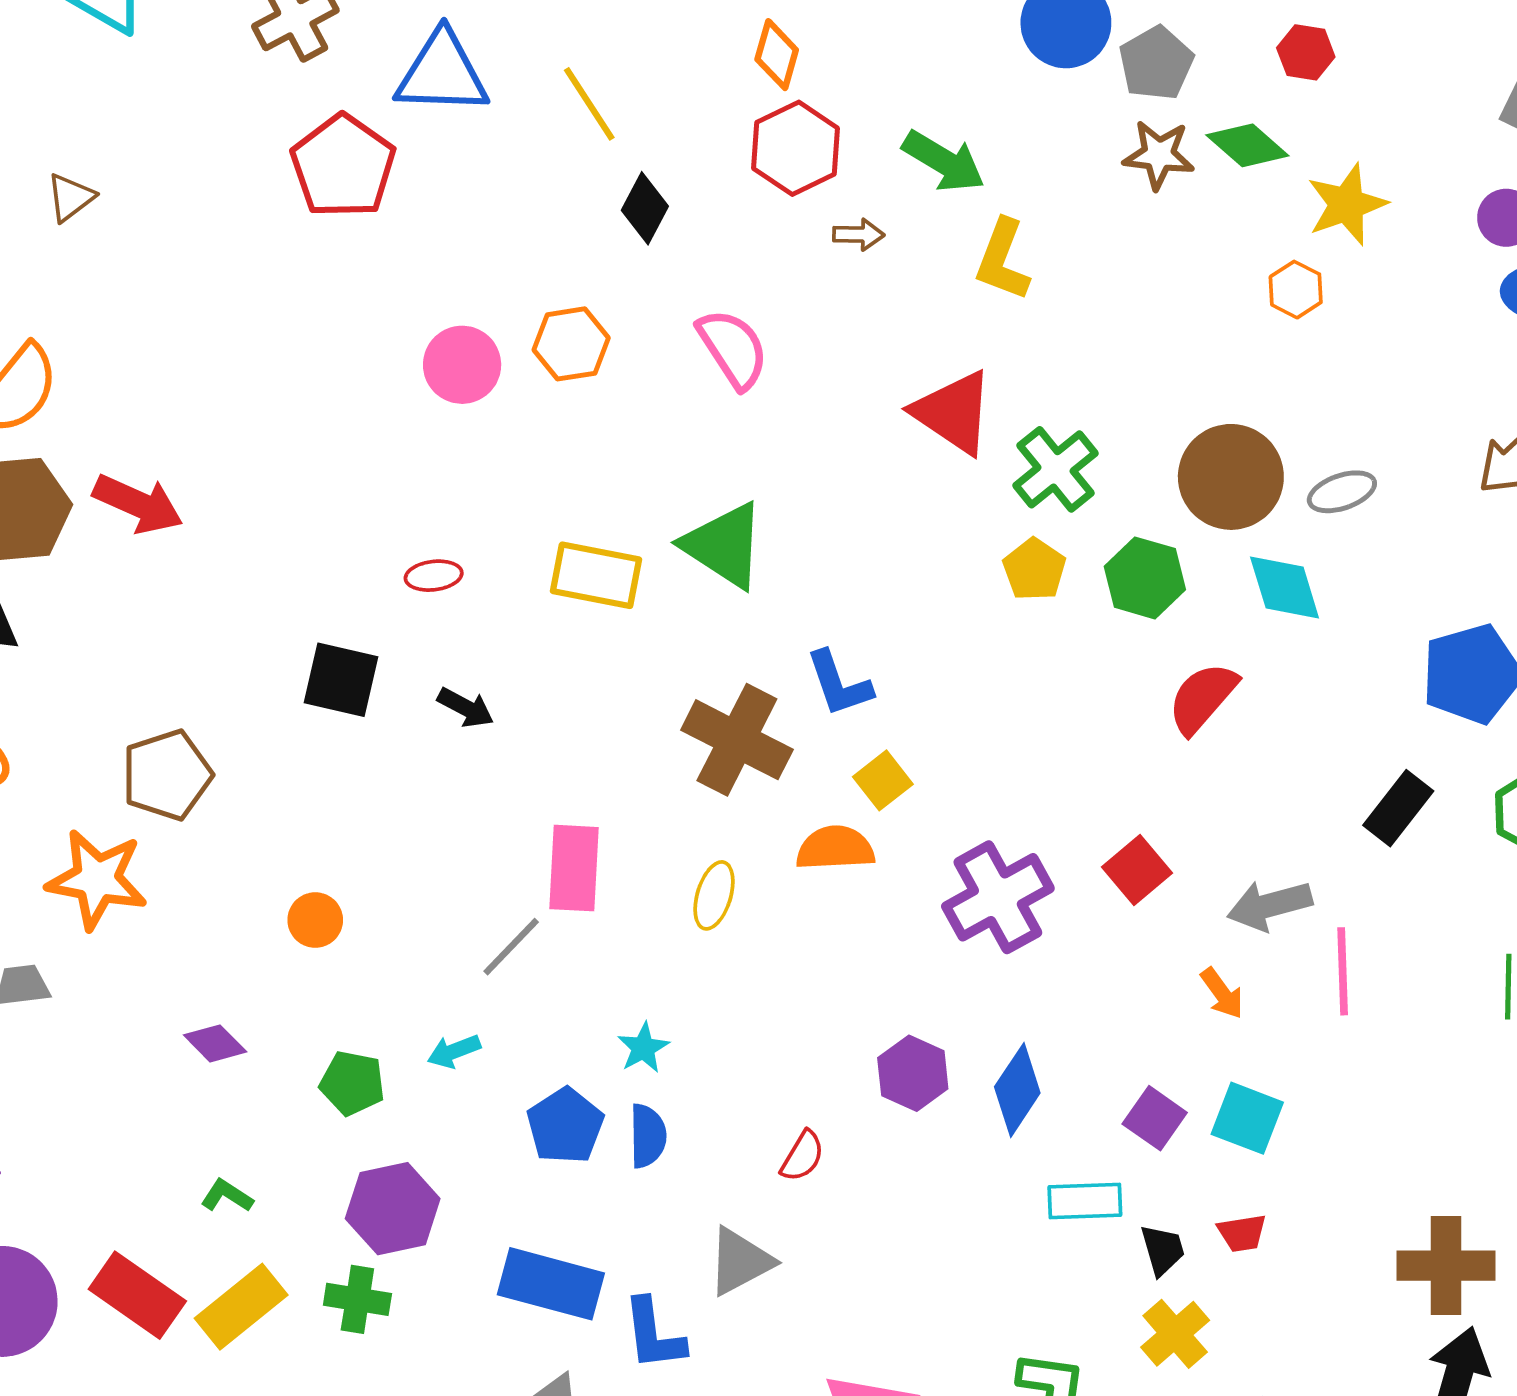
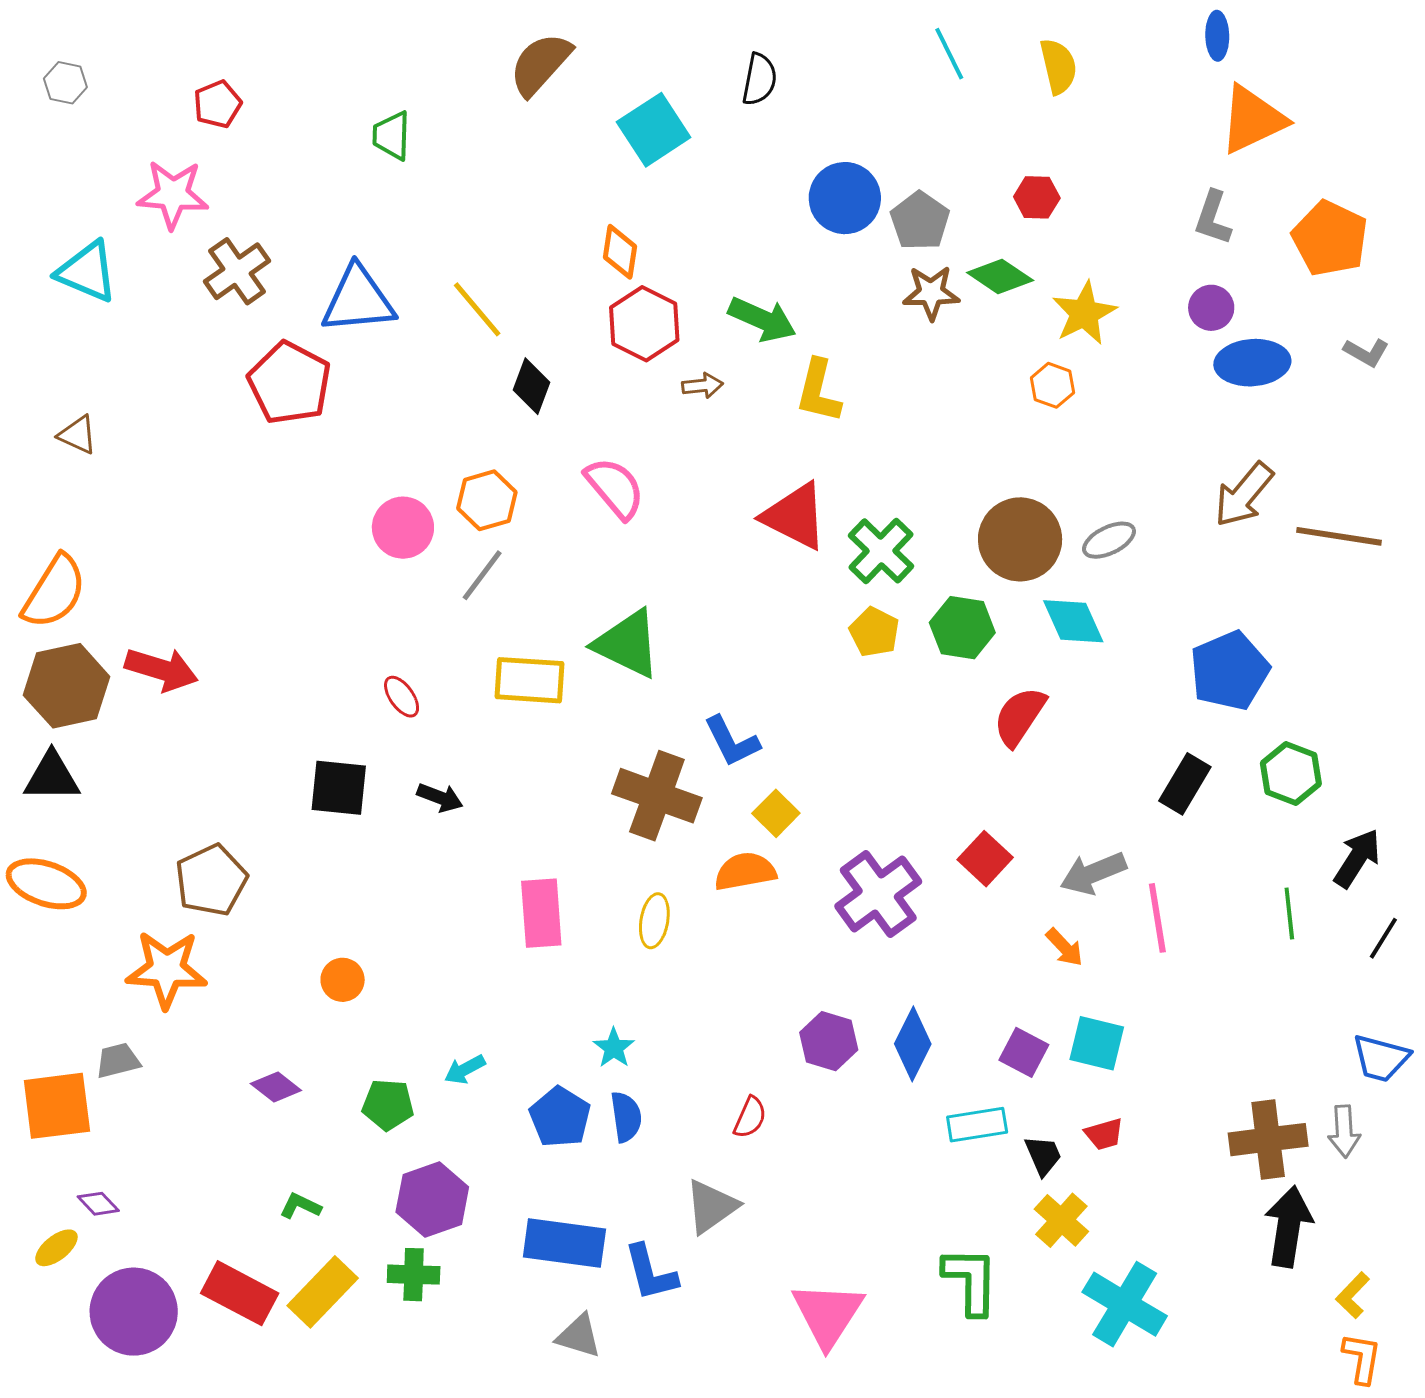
brown triangle: (70, 197) -> (78, 435), turned -51
red ellipse: (434, 576) -> (402, 697), turned 69
gray line: (511, 947) -> (482, 575), moved

